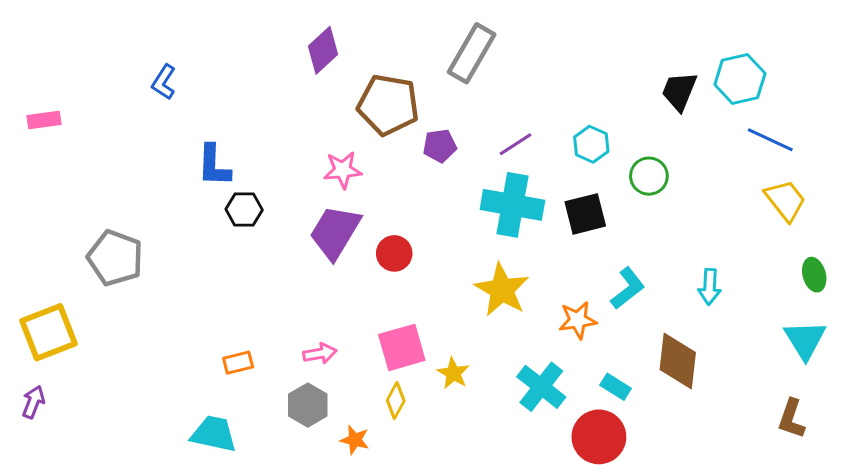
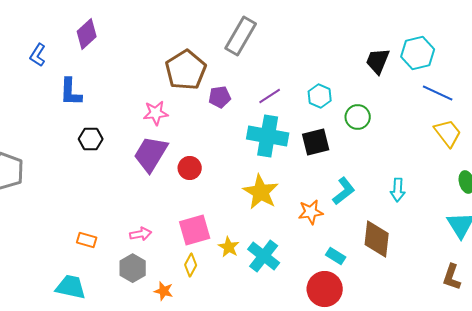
purple diamond: (323, 50) -> (87, 34), moved
brown pentagon: (388, 105) -> (186, 70), turned 30
blue L-shape: (214, 165) -> (71, 92), moved
orange rectangle: (238, 363) -> (87, 240), turned 30
cyan cross: (541, 387) -> (264, 256), moved

